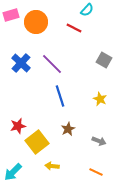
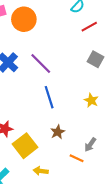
red line: (74, 28) -> (89, 27), moved, turned -56
gray arrow: (99, 141) -> (90, 145), turned 104
orange line: (96, 172) -> (77, 158), moved

